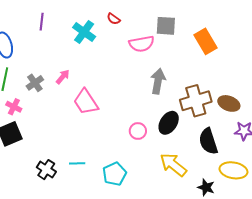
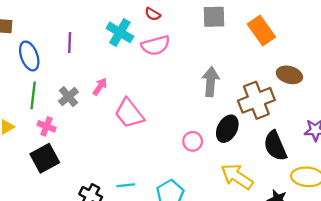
purple line: (42, 22) -> (70, 43), moved
pink semicircle: (142, 44) -> (156, 45), moved
brown ellipse: (229, 103) -> (289, 75), moved

